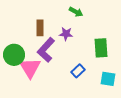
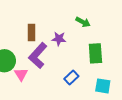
green arrow: (76, 12) -> (83, 22), moved
pink triangle: (30, 68) -> (21, 74), size x0.6

